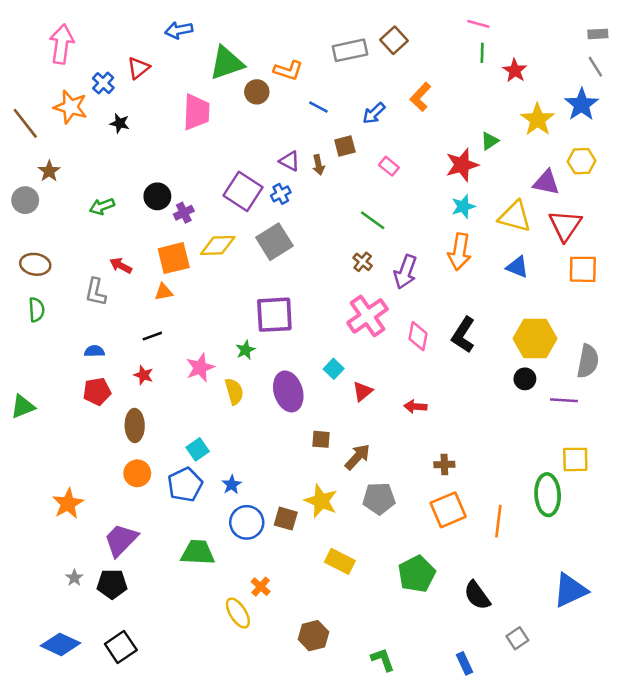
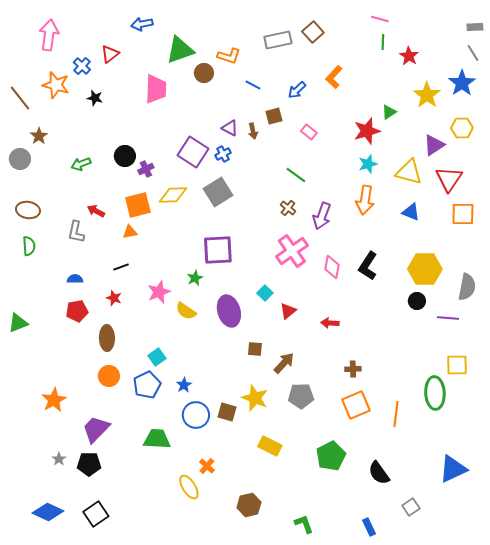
purple triangle: (546, 183) -> (434, 145), turned -45
yellow semicircle: (234, 391) -> (186, 311), turned 140

